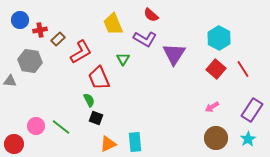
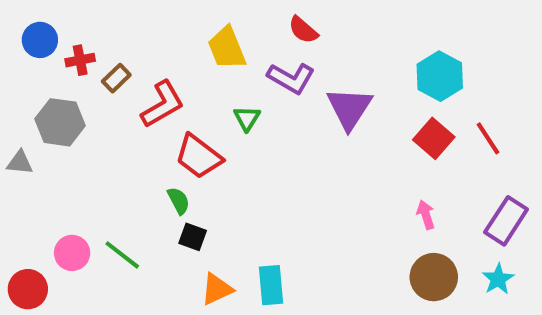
red trapezoid: (99, 78) -> (199, 156), turned -30
pink arrow: (212, 107) -> (426, 215), turned 104

